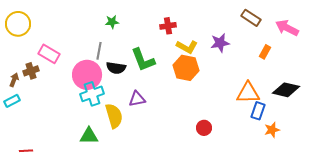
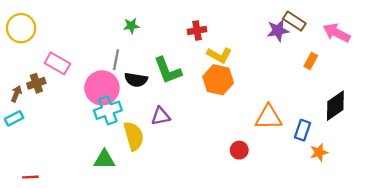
purple star: (220, 43) -> (278, 30), moved
black diamond: (286, 90) -> (335, 106), turned -48
orange triangle: (248, 93) -> (269, 117), moved

